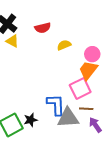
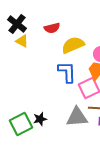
yellow semicircle: (64, 45) -> (73, 45), size x1.6
blue L-shape: (56, 105) -> (67, 72), moved

